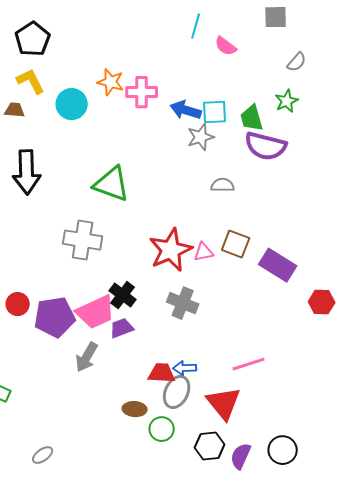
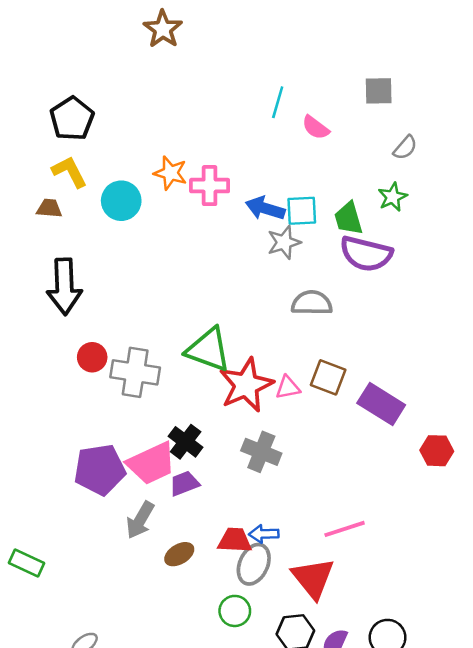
green triangle: (112, 184) -> (208, 350), moved
gray semicircle: (223, 185) -> (312, 303), size x1.4
red circle: (18, 304) -> (92, 357), moved
brown ellipse: (135, 409) -> (179, 554), moved, turned -35

